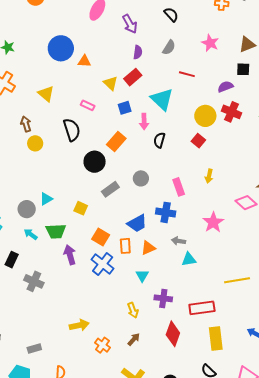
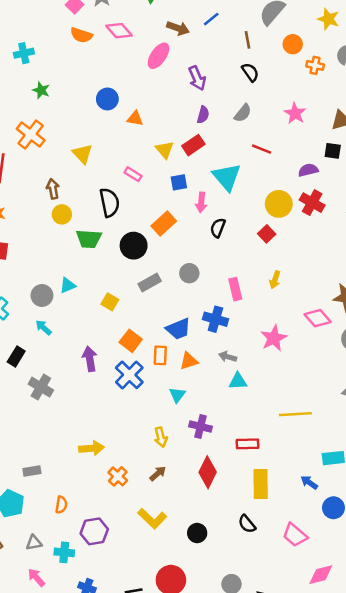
blue circle: (61, 48) -> (107, 99), size x0.7
green trapezoid: (56, 231) -> (89, 239), moved
red rectangle: (202, 308) -> (248, 444), size x0.7

